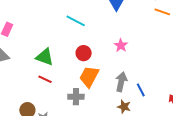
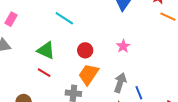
cyan line: (76, 21) -> (64, 18), moved

